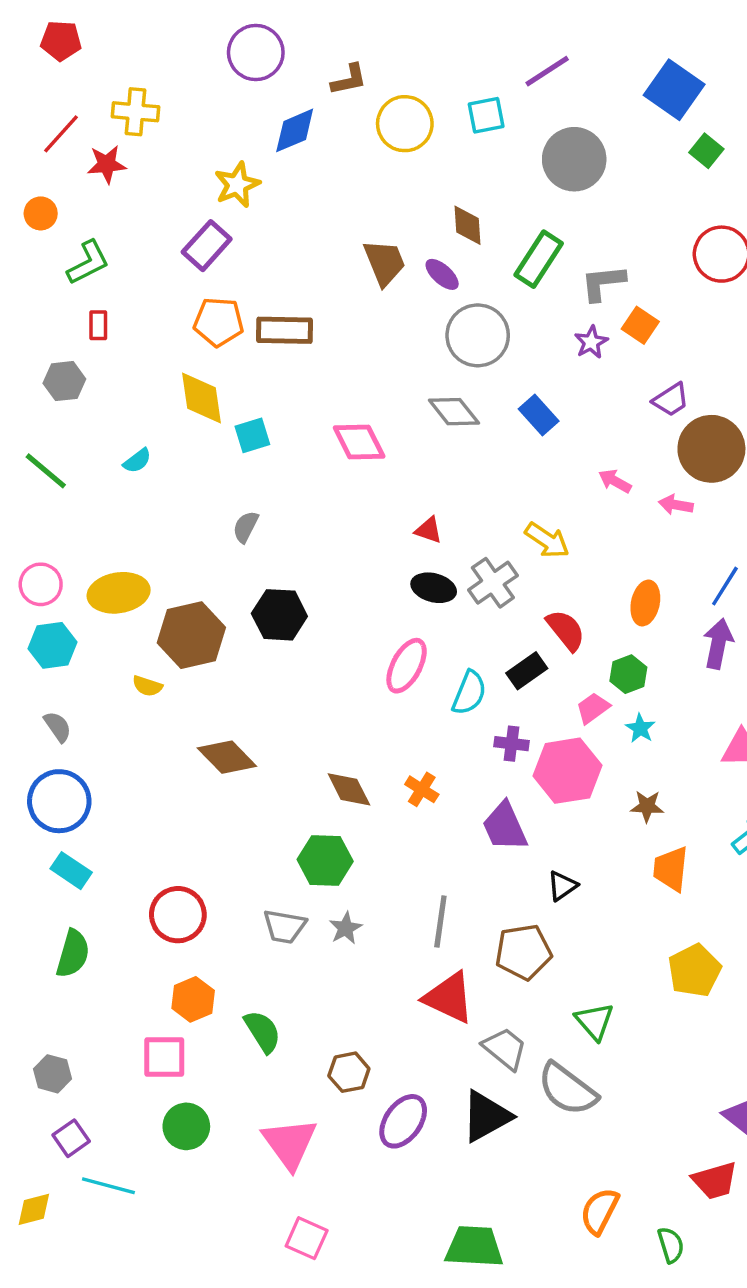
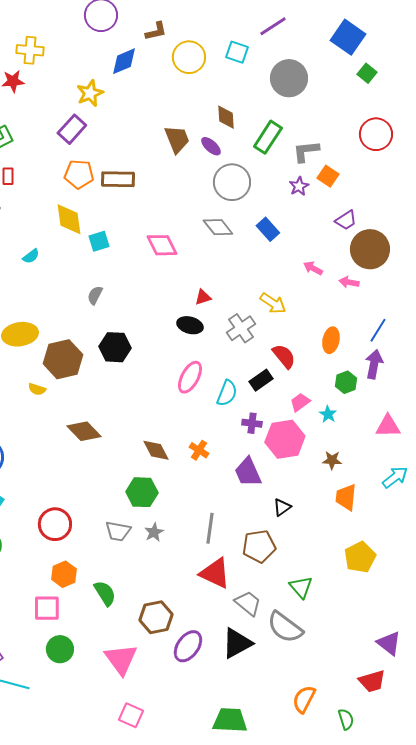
cyan square: (486, 115) -> (237, 52), turned 30
red triangle: (429, 530) -> (203, 297), turned -36
black ellipse: (434, 588) -> (190, 325), moved
green hexagon: (628, 674) -> (346, 382), moved
brown hexagon: (349, 1072) -> (156, 617), size x1.4

